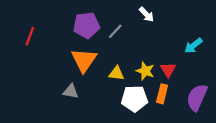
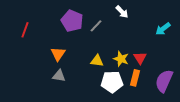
purple pentagon: (86, 25) -> (72, 21), turned 30
cyan arrow: (193, 46) -> (163, 29), moved
orange triangle: (84, 60) -> (58, 54), moved, size x0.7

